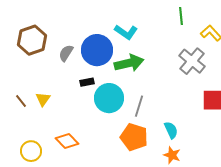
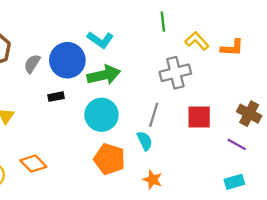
gray cross: (192, 61) -> (175, 73), turned 36
cyan circle: (109, 98) -> (101, 115), moved
gray line: (139, 106) -> (154, 115), moved
cyan semicircle: (171, 130) -> (145, 141), moved

